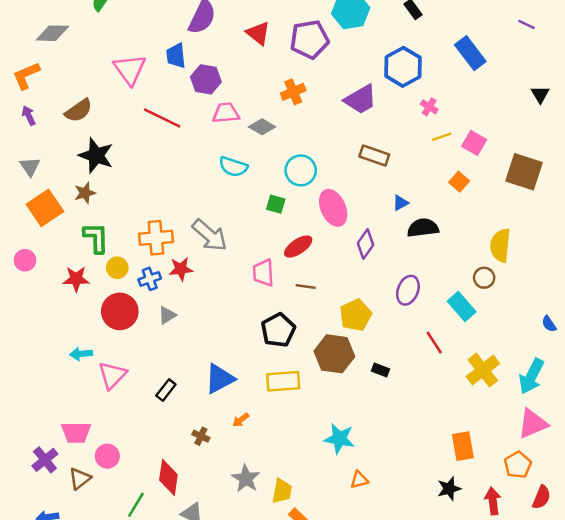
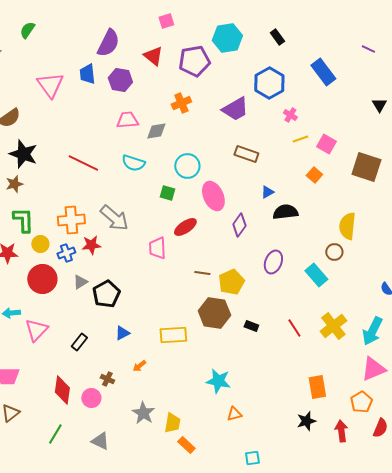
purple hexagon: (206, 79) -> (120, 80), moved
red line: (162, 118) -> (83, 163), moved
gray diamond: (262, 127) -> (156, 131), turned -40
brown line: (306, 286) -> (202, 273), moved
black pentagon: (278, 330) -> (106, 294), moved
red line: (434, 343) -> (294, 328), moved
blue triangle: (220, 379) -> (122, 333), size x0.6
pink circle: (107, 456) -> (91, 398), moved
red diamond: (168, 477) -> (62, 390), moved

